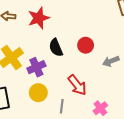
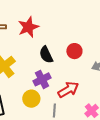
purple cross: (36, 67) -> (42, 79), moved
red arrow: (77, 85) -> (68, 90), turned -80

